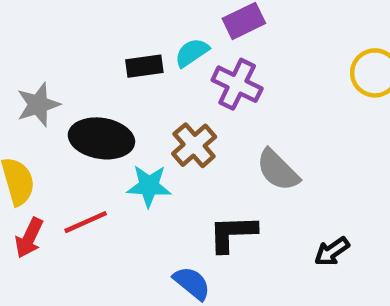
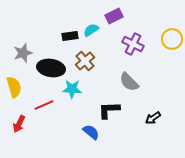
purple cross: (237, 84) -> (133, 44), moved
brown cross: (194, 145) -> (85, 61), moved
red arrow: (29, 238) -> (19, 124), moved

